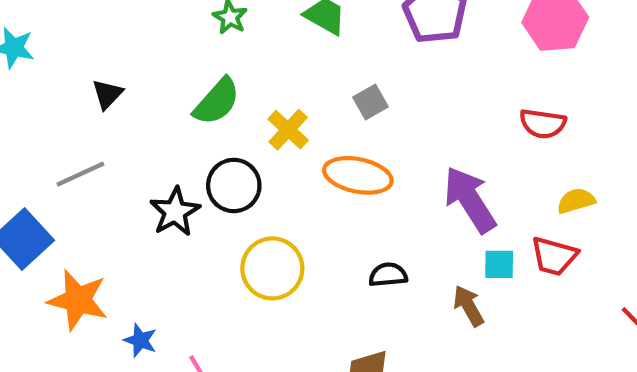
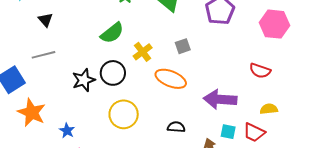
black triangle: (107, 94) -> (45, 20), moved, turned -35
purple arrow: (470, 200) -> (220, 99), turned -64
blue star: (140, 340) -> (67, 131), moved

